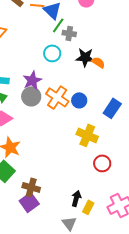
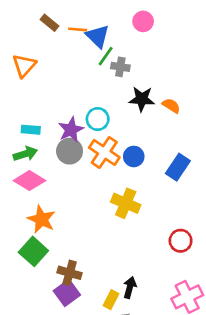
cyan circle: (52, 53) -> (98, 119), moved
orange semicircle: (98, 62) -> (171, 106), moved
yellow cross: (87, 135) -> (126, 203), moved
red circle: (102, 163) -> (181, 241), moved
yellow rectangle: (88, 207) -> (111, 300), moved

